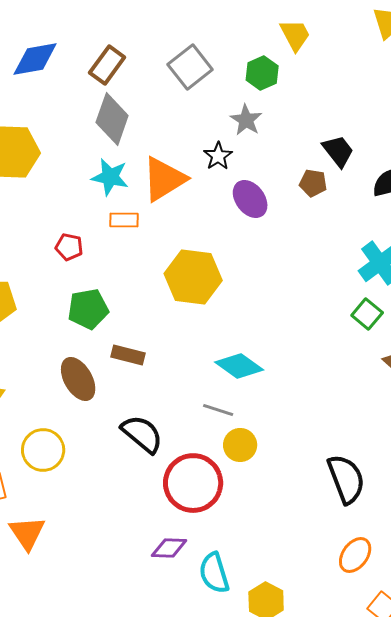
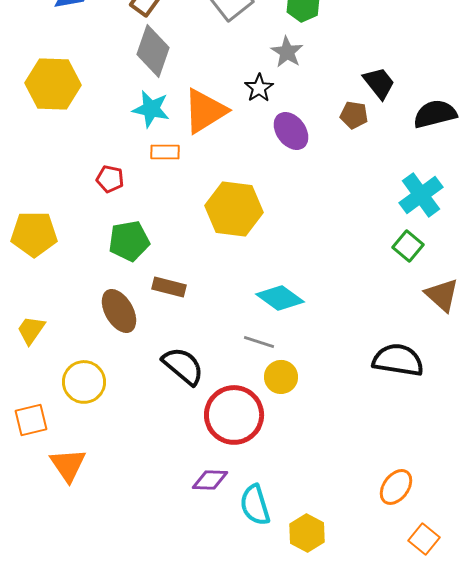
black semicircle: (346, 479) -> (398, 360), moved, turned -60

